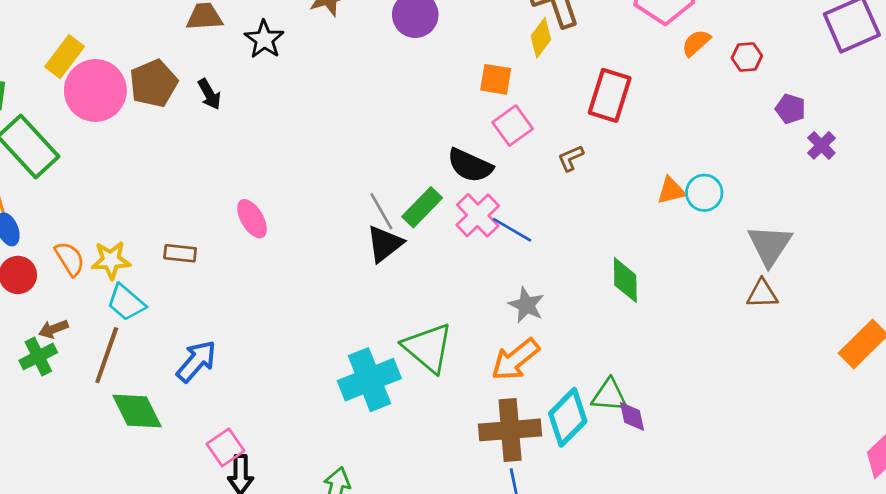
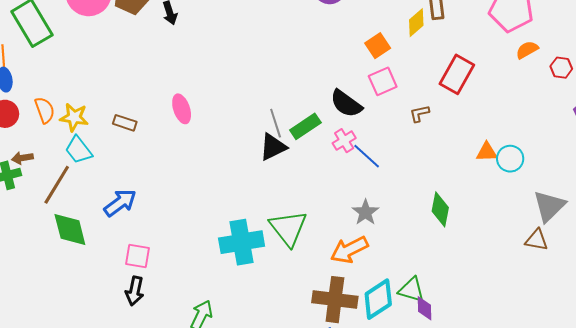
orange square: (496, 79) -> (378, 46), turned 35
pink cross: (478, 215) -> (344, 141), size x0.7
pink square: (226, 447) -> (137, 256), moved, turned 32

